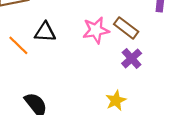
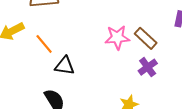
black triangle: (45, 32) -> (65, 66), moved

